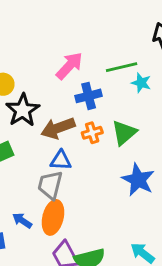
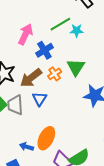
blue triangle: (61, 160) -> (40, 99), turned -42
gray trapezoid: (50, 185) -> (15, 105), moved
orange ellipse: (53, 217) -> (46, 138), turned 30

